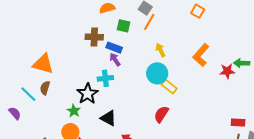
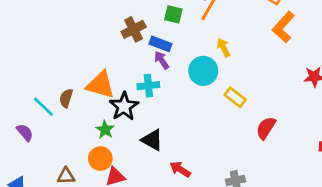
brown cross: (94, 37) -> (134, 29), turned -30
orange L-shape: (201, 55) -> (283, 27), moved
orange triangle: (43, 64) -> (101, 85), moved
cyan circle: (157, 73) -> (203, 71), moved
red semicircle: (161, 114) -> (266, 128), moved

